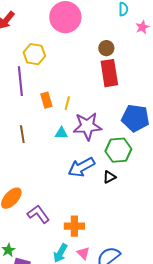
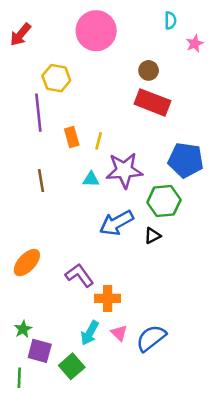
red rectangle: (109, 73) -> (152, 102), turned -60
purple L-shape: (38, 214) -> (79, 275), moved

